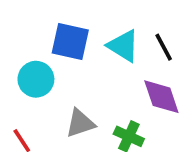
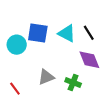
cyan circle: (36, 79) -> (17, 45), moved

